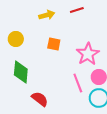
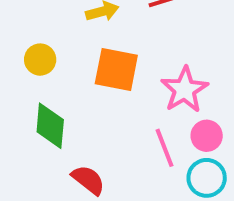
orange square: (54, 44) -> (116, 70), size x1.6

